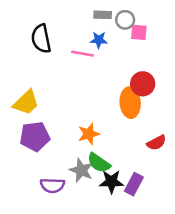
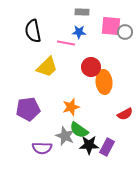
gray circle: (125, 20) -> (125, 32), moved
pink square: (139, 32) -> (111, 26), size x1.5
red circle: (143, 84) -> (91, 67), moved
yellow trapezoid: (26, 103) -> (47, 67), moved

